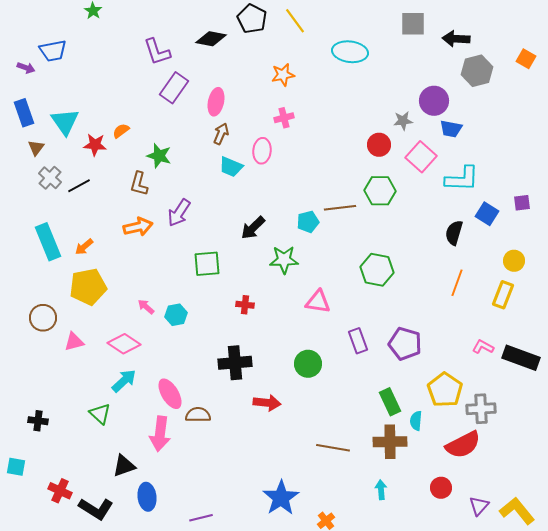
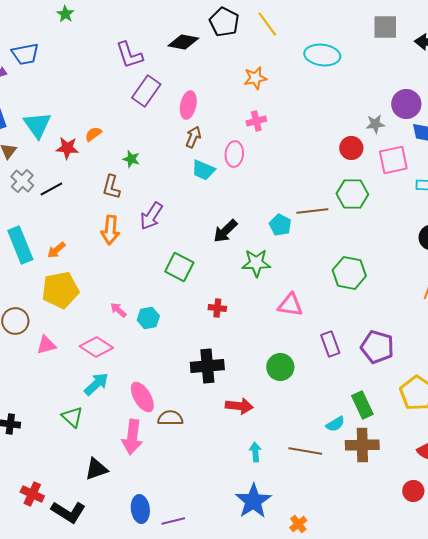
green star: (159, 156) -> (131, 159), size x0.7
pink square: (421, 157) -> (393, 160), turned 36
cyan pentagon: (308, 222) -> (280, 225), turned -30
orange arrow: (138, 227) -> (110, 230), turned 108
green square: (207, 264) -> (179, 267), turned 32
cyan semicircle: (416, 421) -> (335, 424), moved, turned -126
cyan arrow: (381, 490) -> (255, 452), moved
blue ellipse: (147, 497) -> (140, 509), moved

